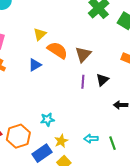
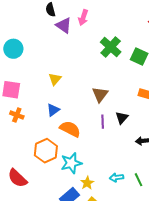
orange semicircle: (57, 50) -> (70, 129), moved
cyan star: (47, 120) -> (71, 163), size x1.5
orange hexagon: (18, 136) -> (46, 151), moved

